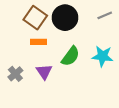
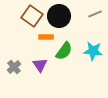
orange rectangle: (39, 42) -> (46, 37), moved

